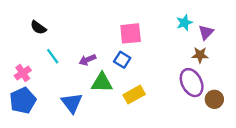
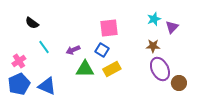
brown star: (200, 55) -> (153, 46), moved
yellow rectangle: (134, 95) -> (112, 69), moved
blue triangle: (72, 103) -> (47, 86), moved, turned -30

